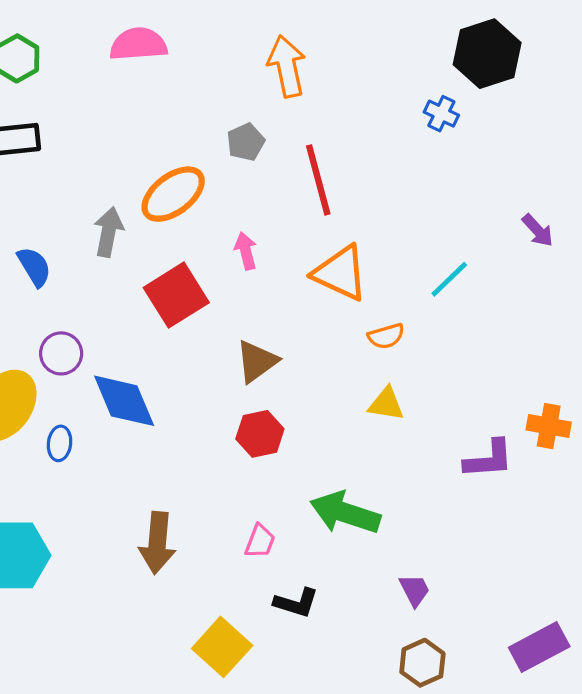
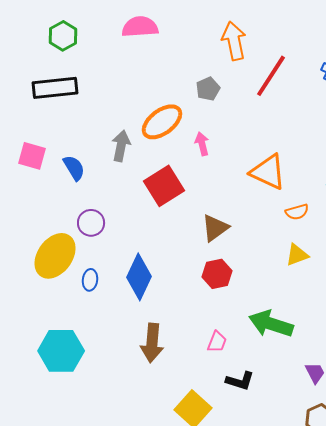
red line: (318, 180) -> (271, 76), moved, turned 48
pink arrow: (246, 251) -> (202, 144), moved
blue diamond: (124, 401) -> (139, 277), moved, turned 48
yellow triangle: (386, 404) -> (297, 255), turned -30

